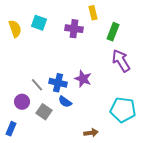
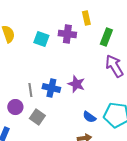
cyan square: (39, 23) -> (41, 39), moved
gray line: (37, 85) -> (30, 90), turned 32
blue semicircle: (65, 102) -> (89, 117), moved

